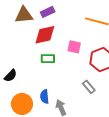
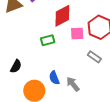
red diamond: (45, 35) -> (62, 16), moved
pink square: (74, 47) -> (77, 33), moved

